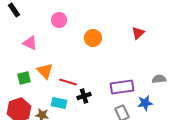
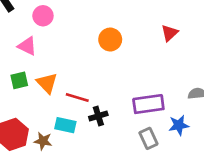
pink circle: (59, 20) -> (43, 16), moved
green square: (24, 78) -> (19, 80), moved

